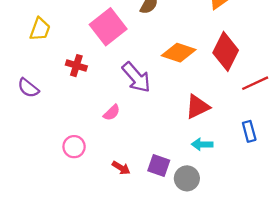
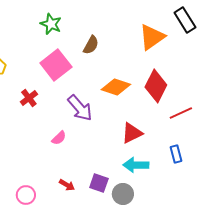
red cross: (76, 66) -> (29, 98), turned 36
cyan arrow: (202, 144) -> (136, 165), size x1.4
pink circle: (74, 147) -> (26, 195), moved

